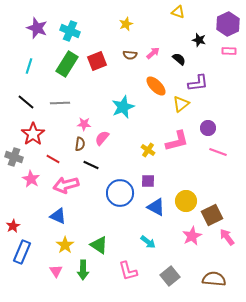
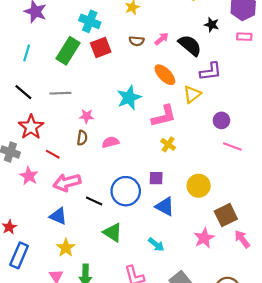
cyan cross: (70, 31) -> (90, 21), moved
black semicircle: (179, 59) -> (190, 45), size x1.6
pink semicircle: (102, 138) -> (110, 142), moved, turned 35
pink L-shape: (177, 141) -> (164, 116), moved
yellow cross: (148, 150) -> (168, 144), moved
black line: (91, 165) -> (94, 201), moved
yellow circle: (186, 201) -> (199, 186), moved
green triangle: (99, 245) -> (113, 233), moved

